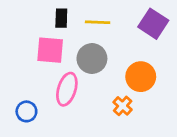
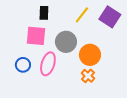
yellow line: (98, 22) -> (82, 15), moved, turned -54
orange circle: (141, 77) -> (90, 55), moved
blue circle: (26, 111) -> (23, 65), moved

